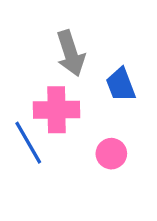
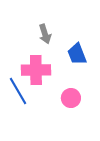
gray arrow: (71, 53) -> (45, 34), size x0.7

